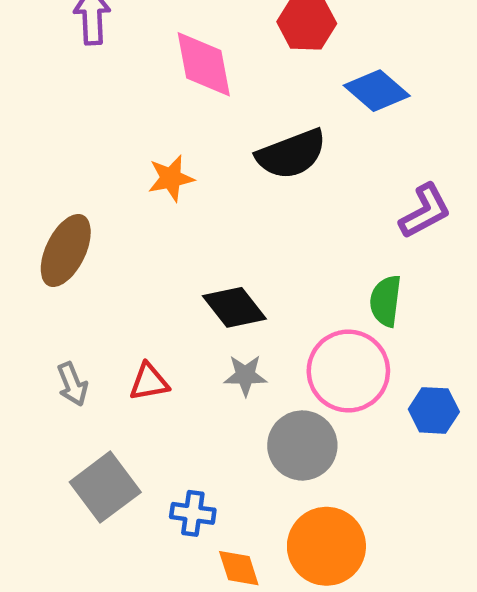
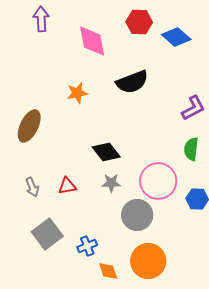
blue diamond: (377, 91) -> (176, 37), moved
green semicircle: (386, 301) -> (191, 149), moved
blue cross: (193, 513) -> (87, 246), turned -30

